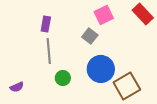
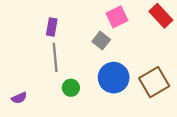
brown square: (127, 86) -> (154, 82), moved

